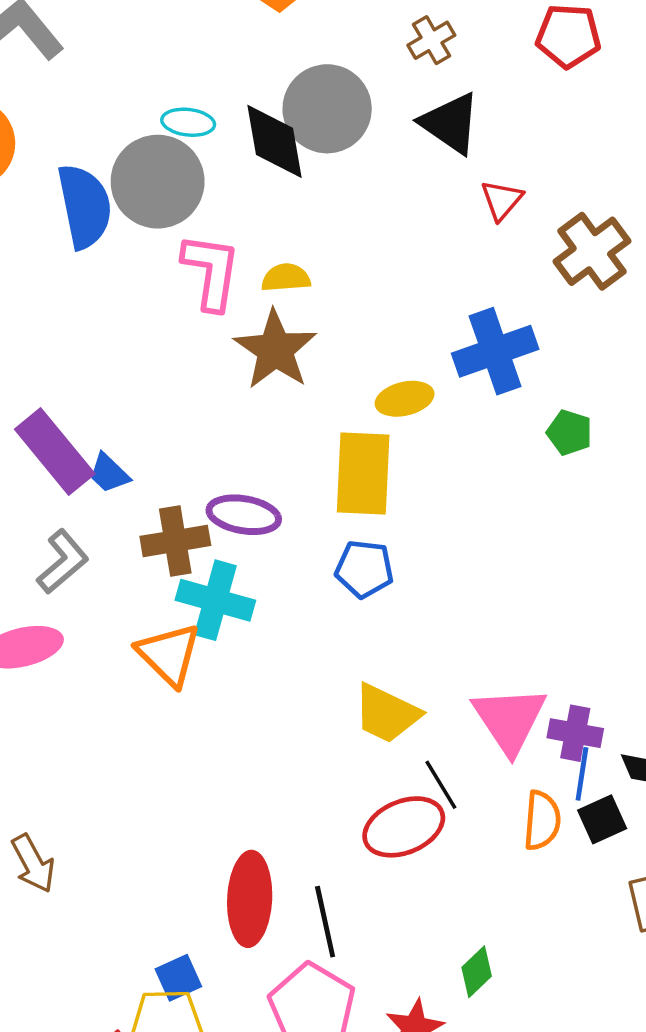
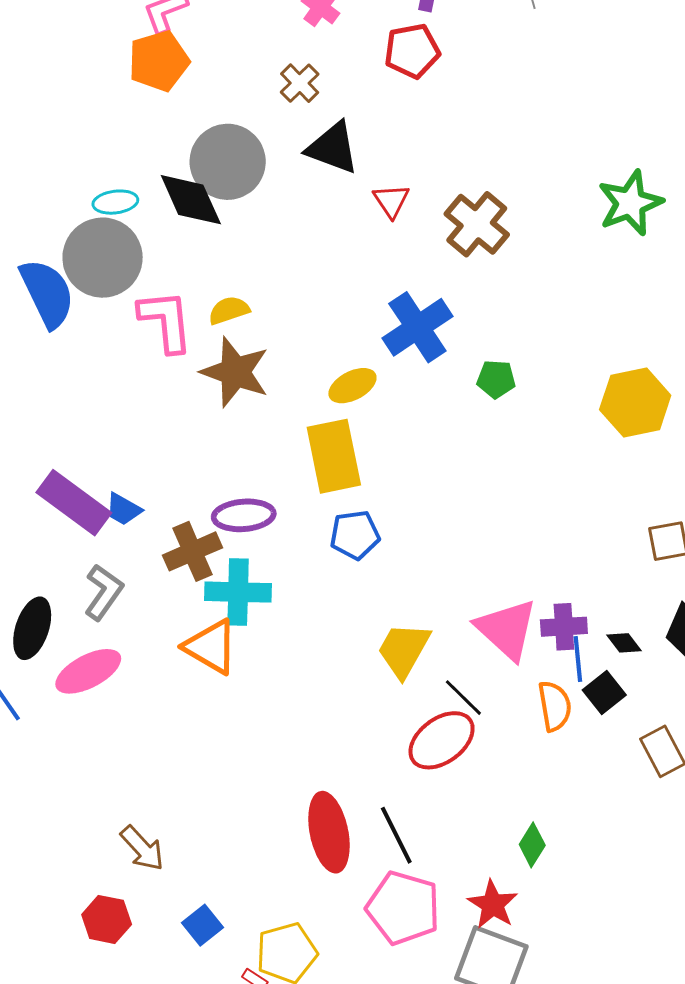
yellow trapezoid: (387, 713) -> (404, 650), turned 108
blue square: (178, 978) -> (202, 925), moved

